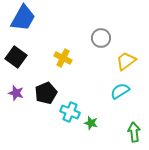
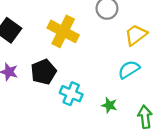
yellow cross: (63, 58) -> (63, 31), size x1.5
green star: (91, 123) -> (109, 105), moved

